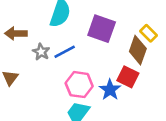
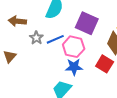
pink hexagon: (79, 85) -> (74, 47), moved
blue star: (110, 90) -> (74, 67), moved, turned 30

